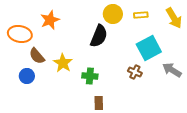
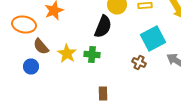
green cross: (90, 76) -> (92, 54), moved

